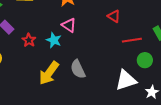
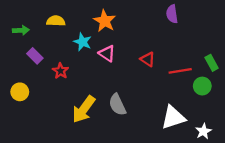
red triangle: (114, 16) -> (148, 59), moved
cyan star: (54, 40) -> (83, 42), moved
green circle: (145, 60) -> (202, 86), moved

